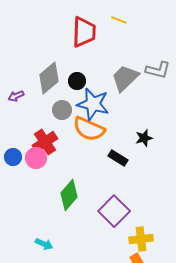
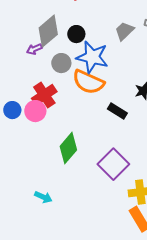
gray trapezoid: (125, 78) -> (124, 31), size x0.7
purple arrow: (16, 96) -> (34, 49), moved

